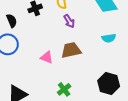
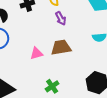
pink triangle: (47, 57) -> (36, 53), turned -40

